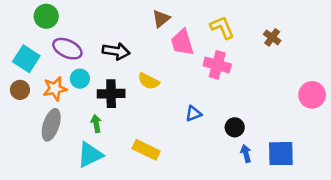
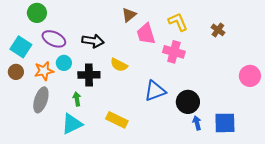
blue triangle: (193, 114) -> (155, 91), size x1.6
black circle: (235, 127) -> (188, 102), size x1.5

